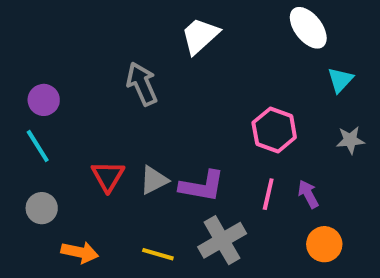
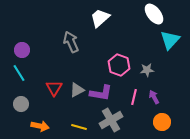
cyan triangle: (340, 80) -> (170, 40), size x1.5
pink hexagon: (274, 130) -> (119, 65), moved
gray star: (350, 140) -> (147, 70), moved

